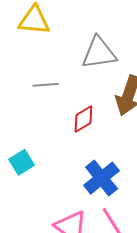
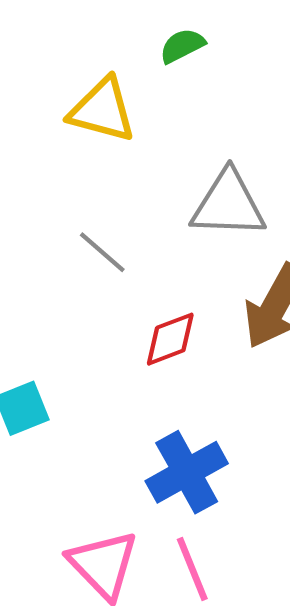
gray line: (46, 85) -> (102, 252), turned 35

